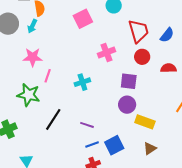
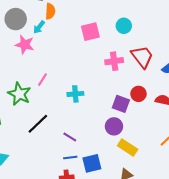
red trapezoid: (138, 31) -> (142, 57), turned -35
pink cross: (107, 52) -> (114, 61), moved
pink star: (33, 57) -> (25, 45), moved
red circle: (142, 57) -> (138, 94), moved

